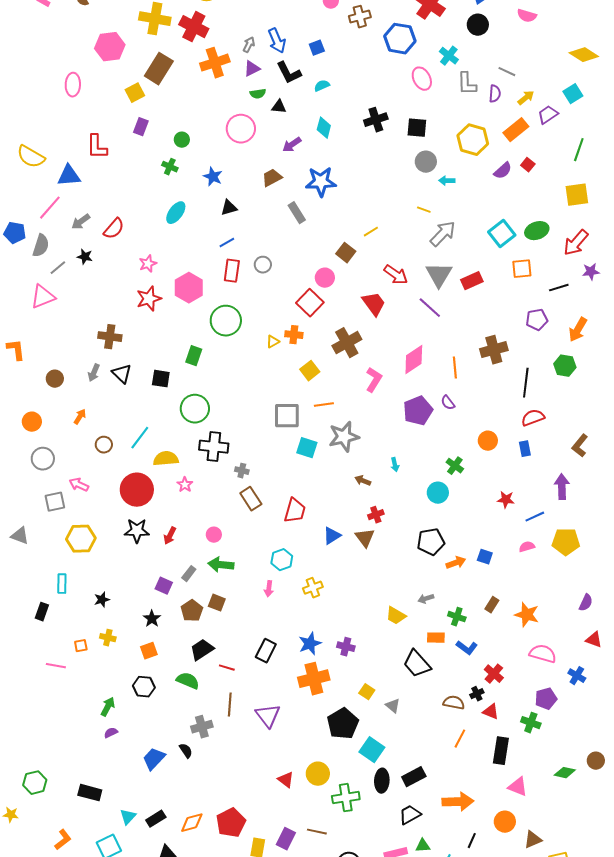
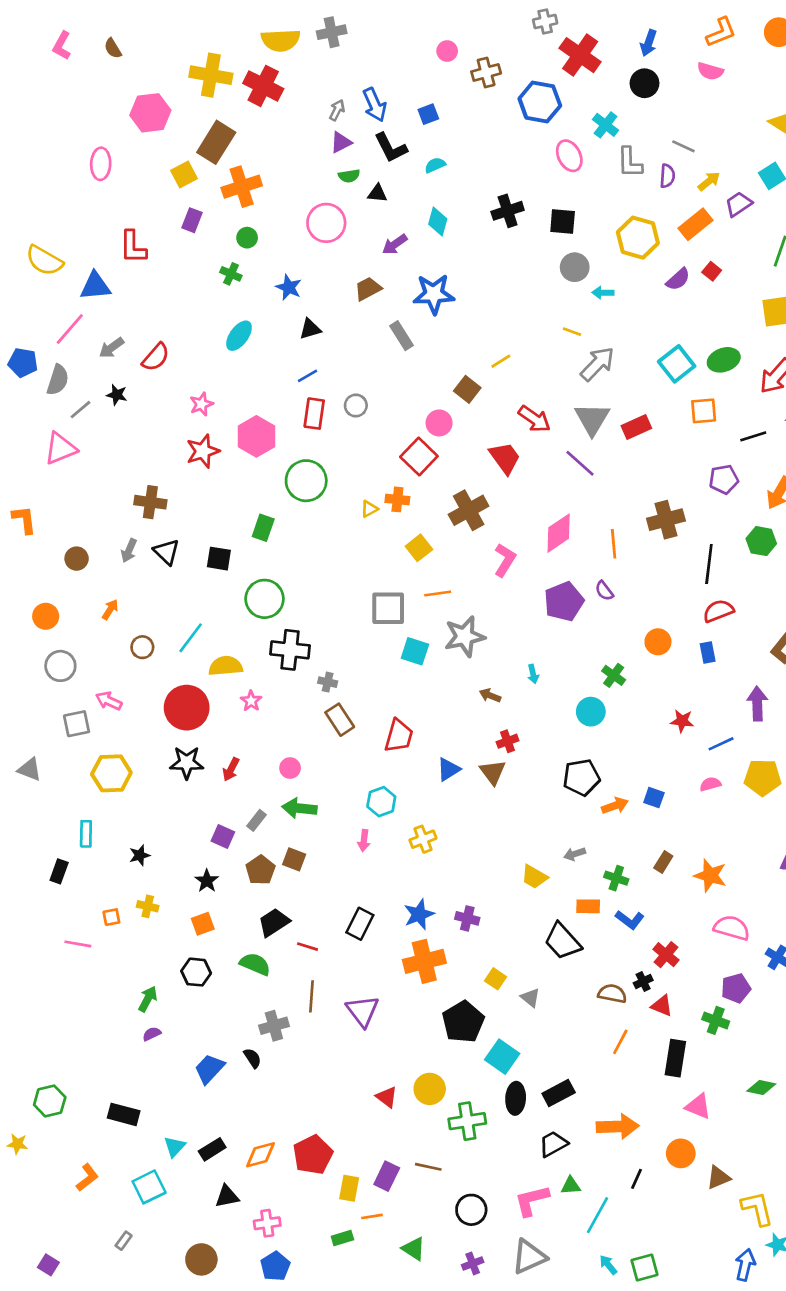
orange cross: (215, 63) -> (242, 187), moved

